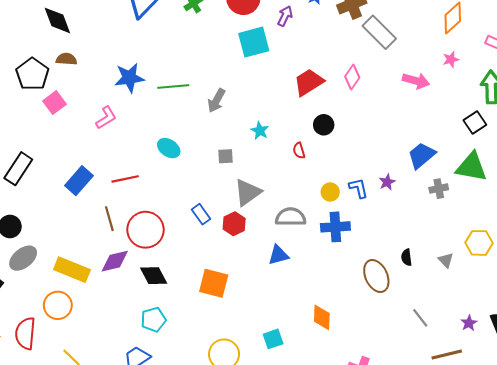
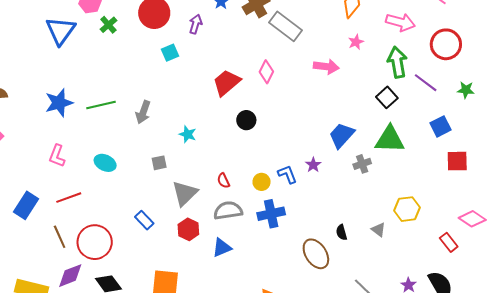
cyan square: (254, 42) -> (170, 53), size x0.6
pink L-shape: (106, 118) -> (57, 156), moved, turned 150
red semicircle: (299, 151) -> (223, 181), moved
red hexagon: (234, 224) -> (188, 229), moved

